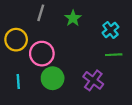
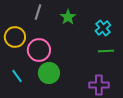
purple cross: (93, 80) -> (99, 85), moved, turned -36
cyan line: (18, 81) -> (17, 76), turned -32

